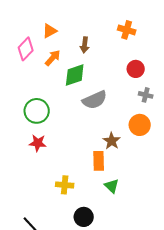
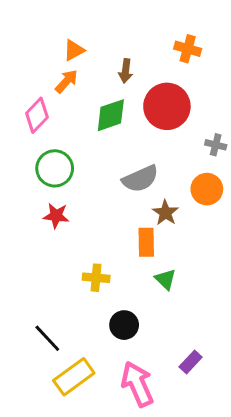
pink diamond: (26, 49) -> (37, 115), moved
orange arrow: (53, 58) -> (66, 81), moved
red circle: (136, 69) -> (167, 106), moved, size x1.8
gray semicircle: (95, 100) -> (140, 179), moved

